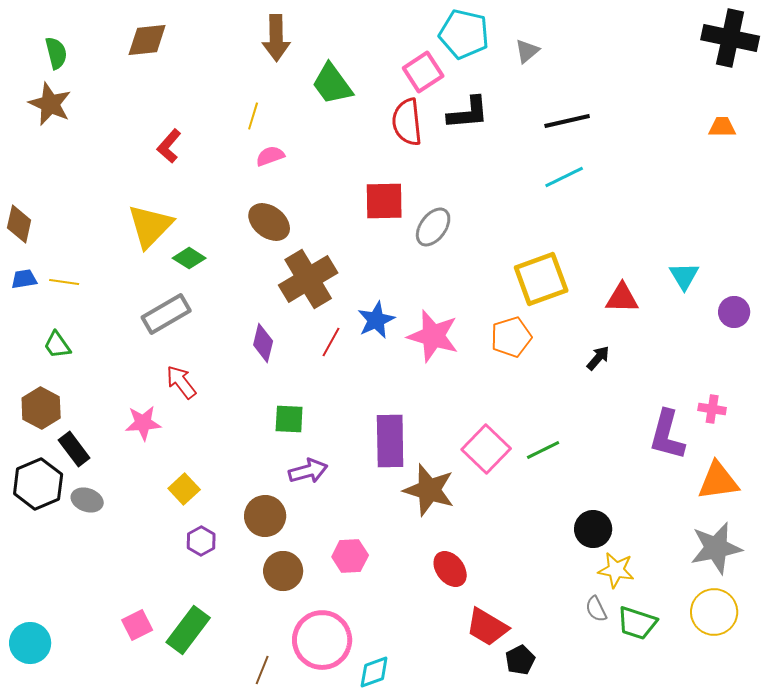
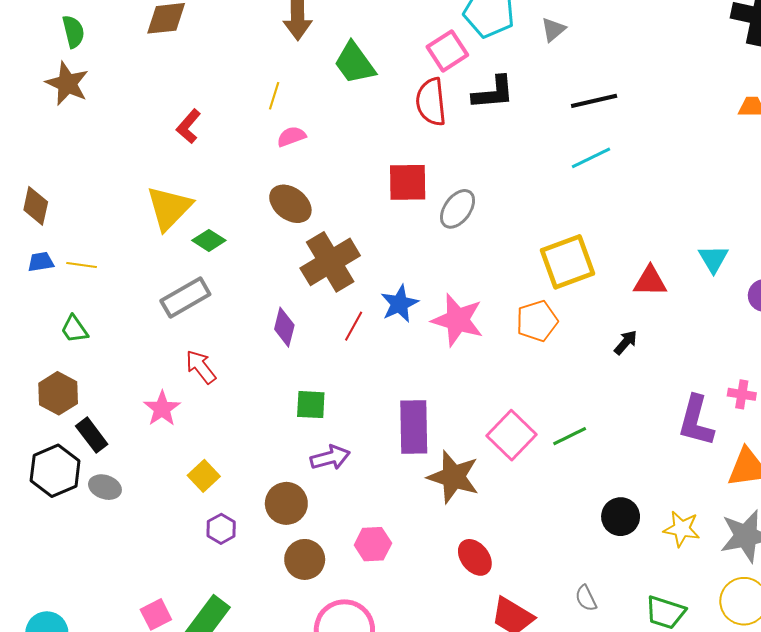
pink star: (143, 423) -> (162, 409), turned -30
yellow star: (616, 570) -> (682, 529), moved
gray semicircle: (596, 609) -> (586, 598), moved

